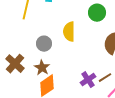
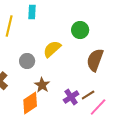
yellow semicircle: (69, 32) -> (52, 49), turned 48
brown star: (42, 68) -> (42, 85), moved

